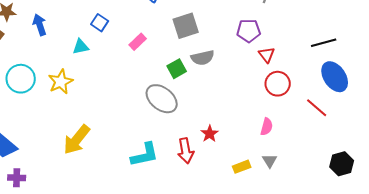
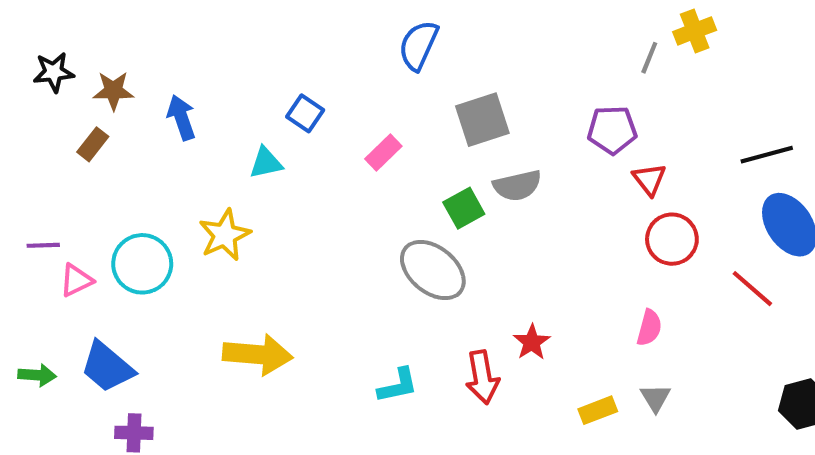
cyan circle: (21, 79) -> (142, 264), moved
yellow arrow: (77, 140) -> (258, 355), turned -124
cyan L-shape: (145, 155) -> (398, 385), size x0.7

